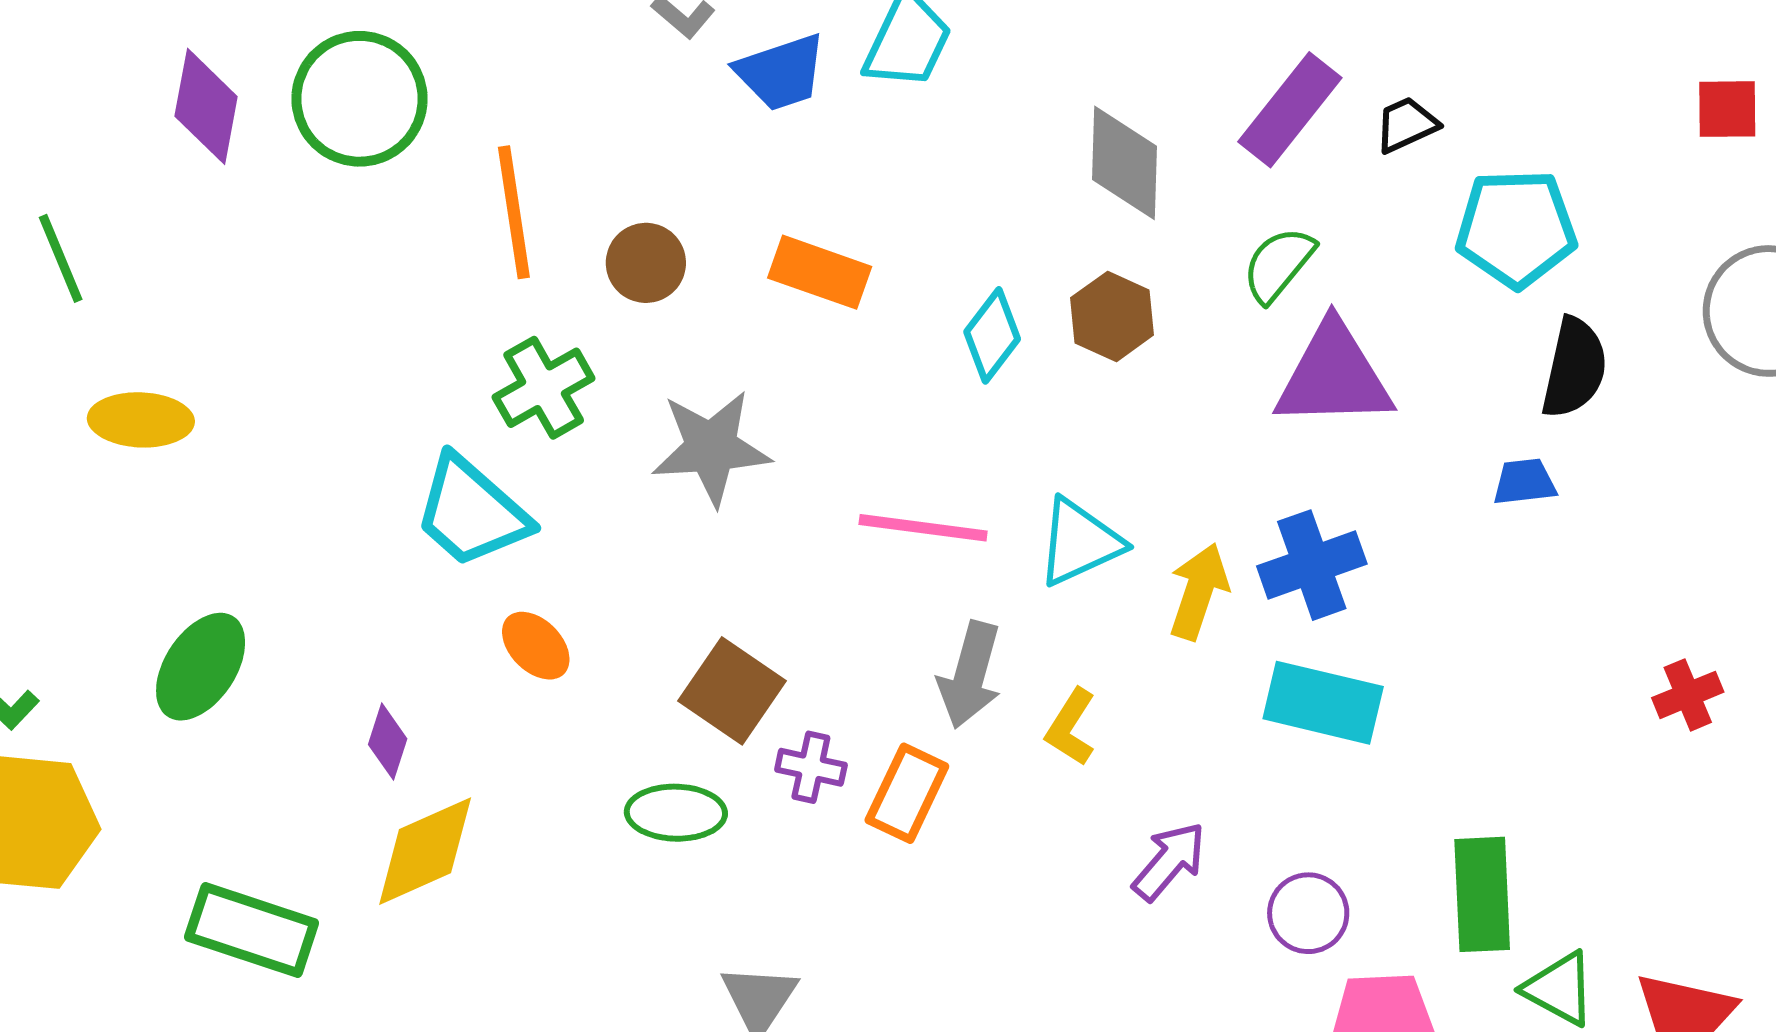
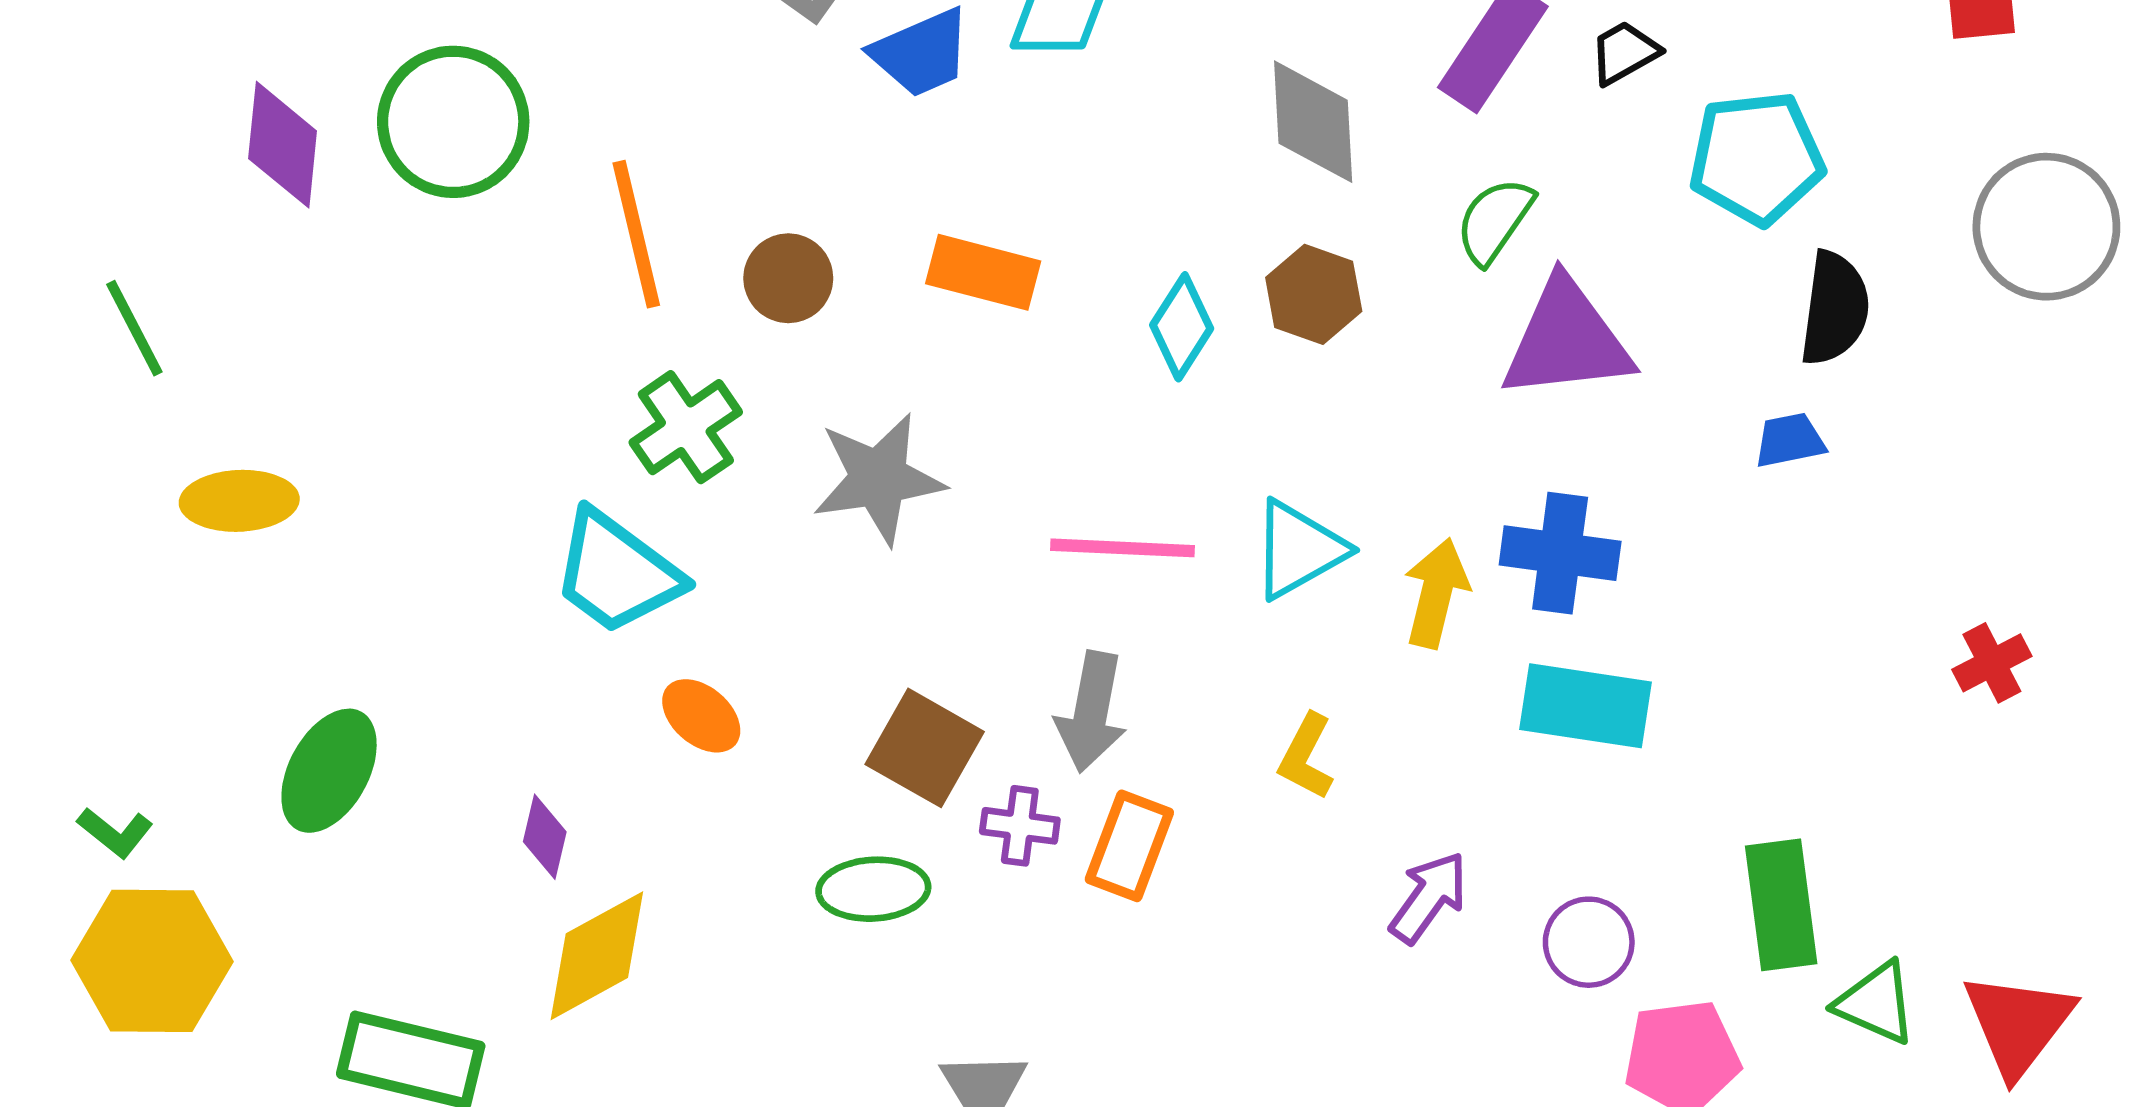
blue cross: (1312, 565) -> (1560, 553), turned 32
gray arrow: (970, 675) -> (1091, 712), moved

